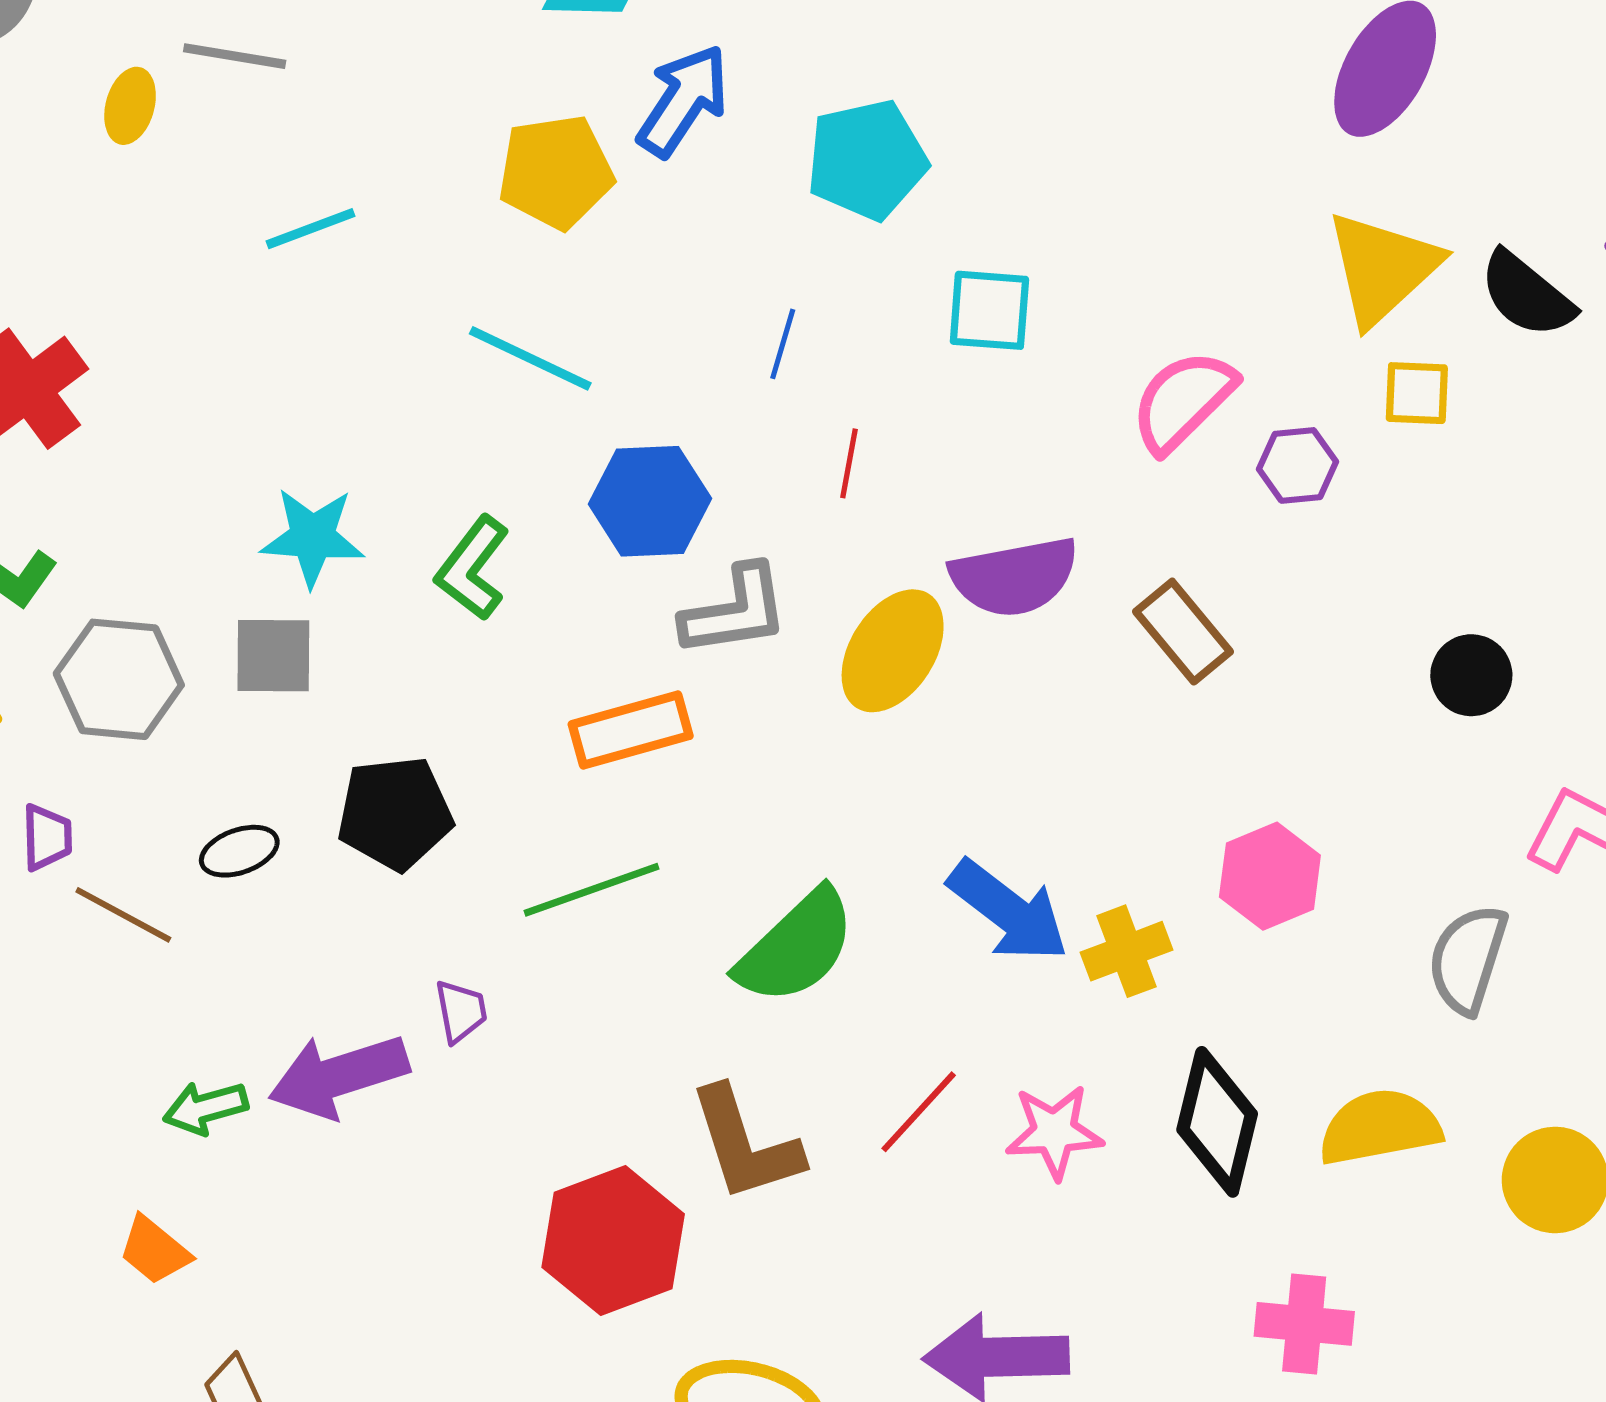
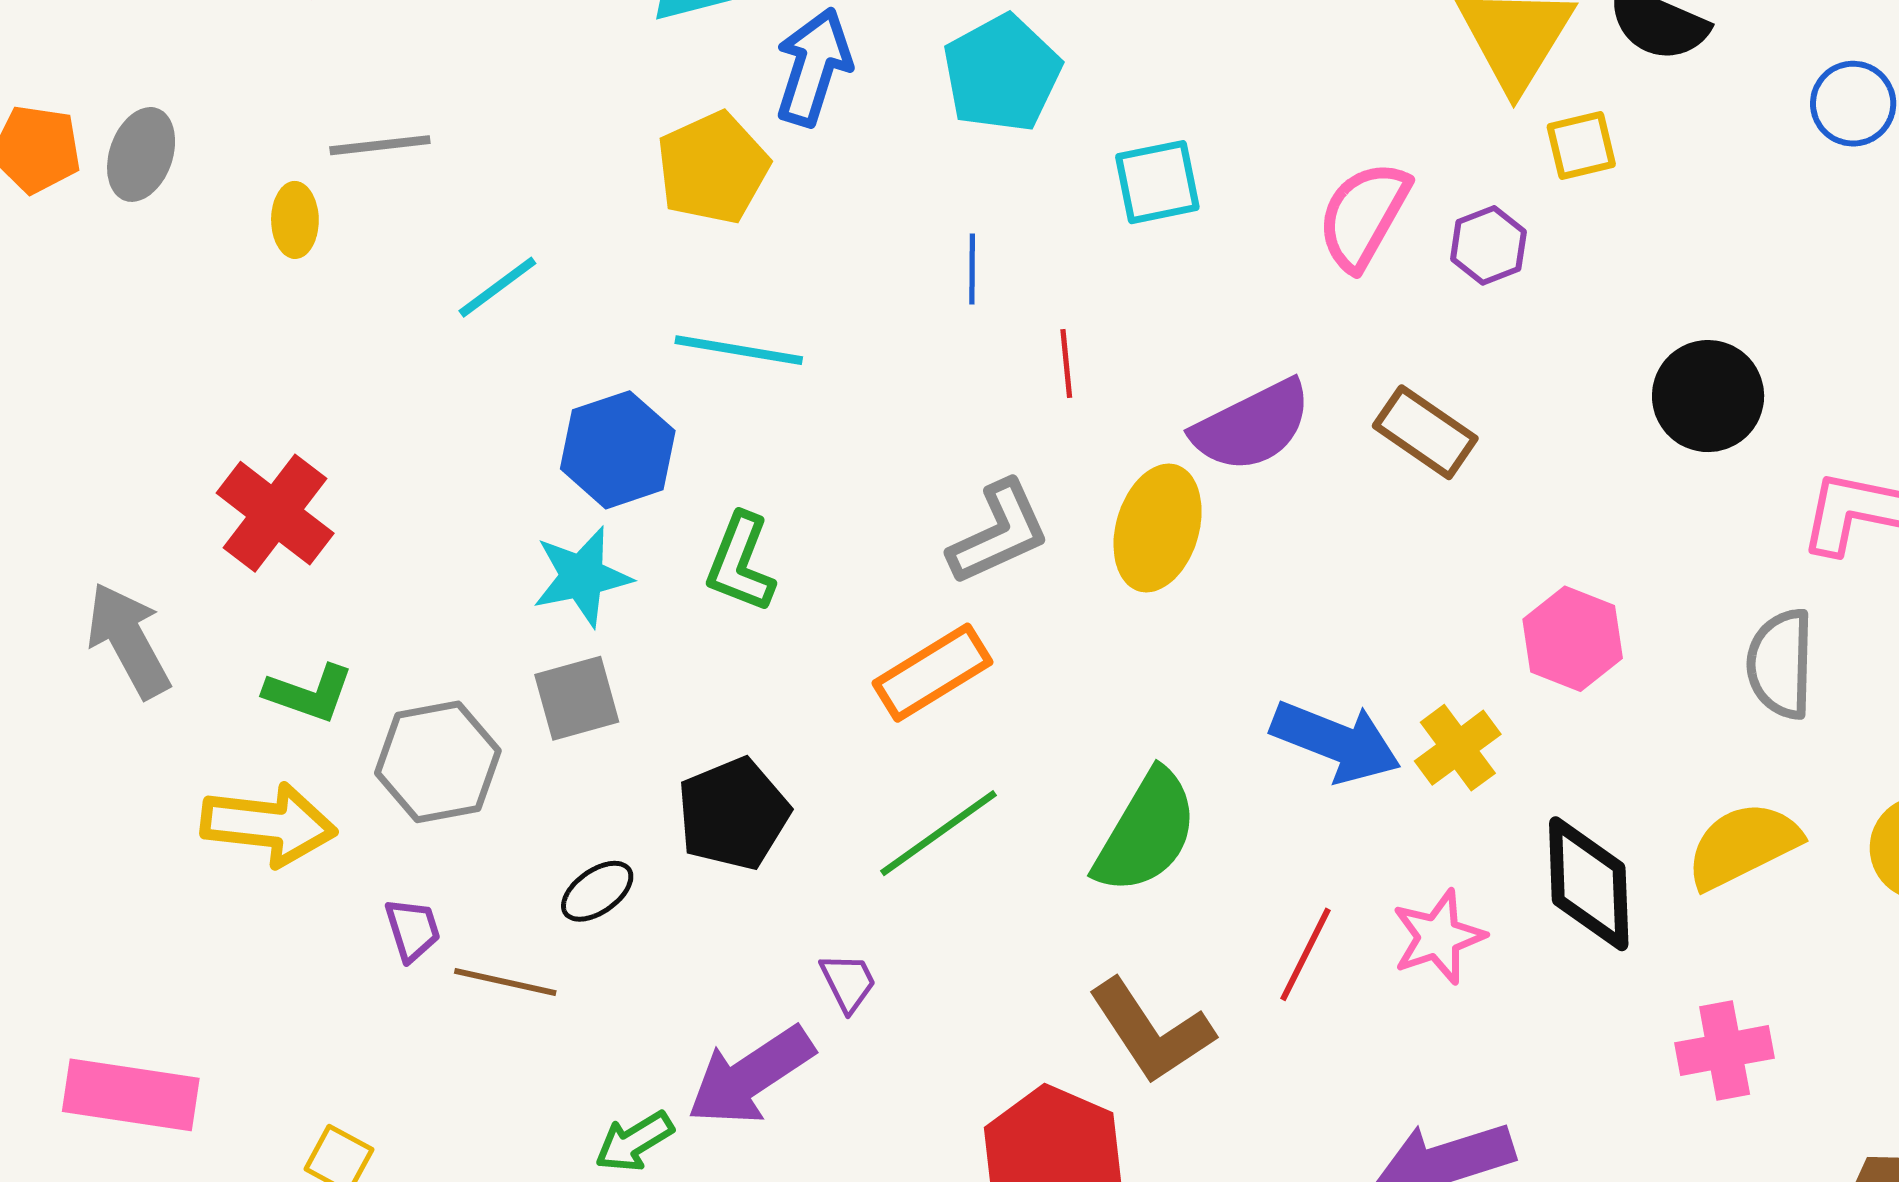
blue hexagon: (650, 501) -> (618, 450), moved
black circle: (1471, 675) -> (1708, 396), size x1.4

